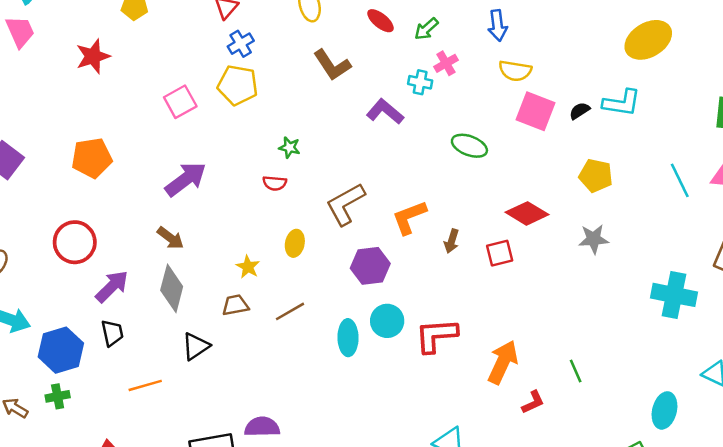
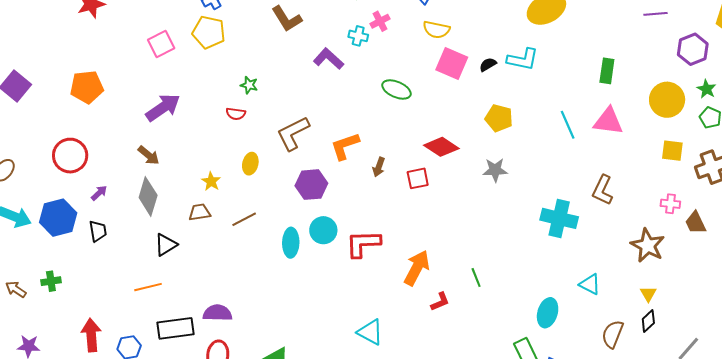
purple arrow: (112, 286) -> (99, 193), size x0.6
blue hexagon: (61, 350) -> (58, 218), moved
orange line: (145, 385) -> (148, 287), moved

